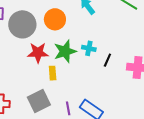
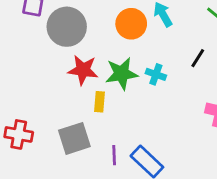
orange circle: (55, 19) -> (131, 24), moved
black line: (107, 60) -> (198, 58), moved

